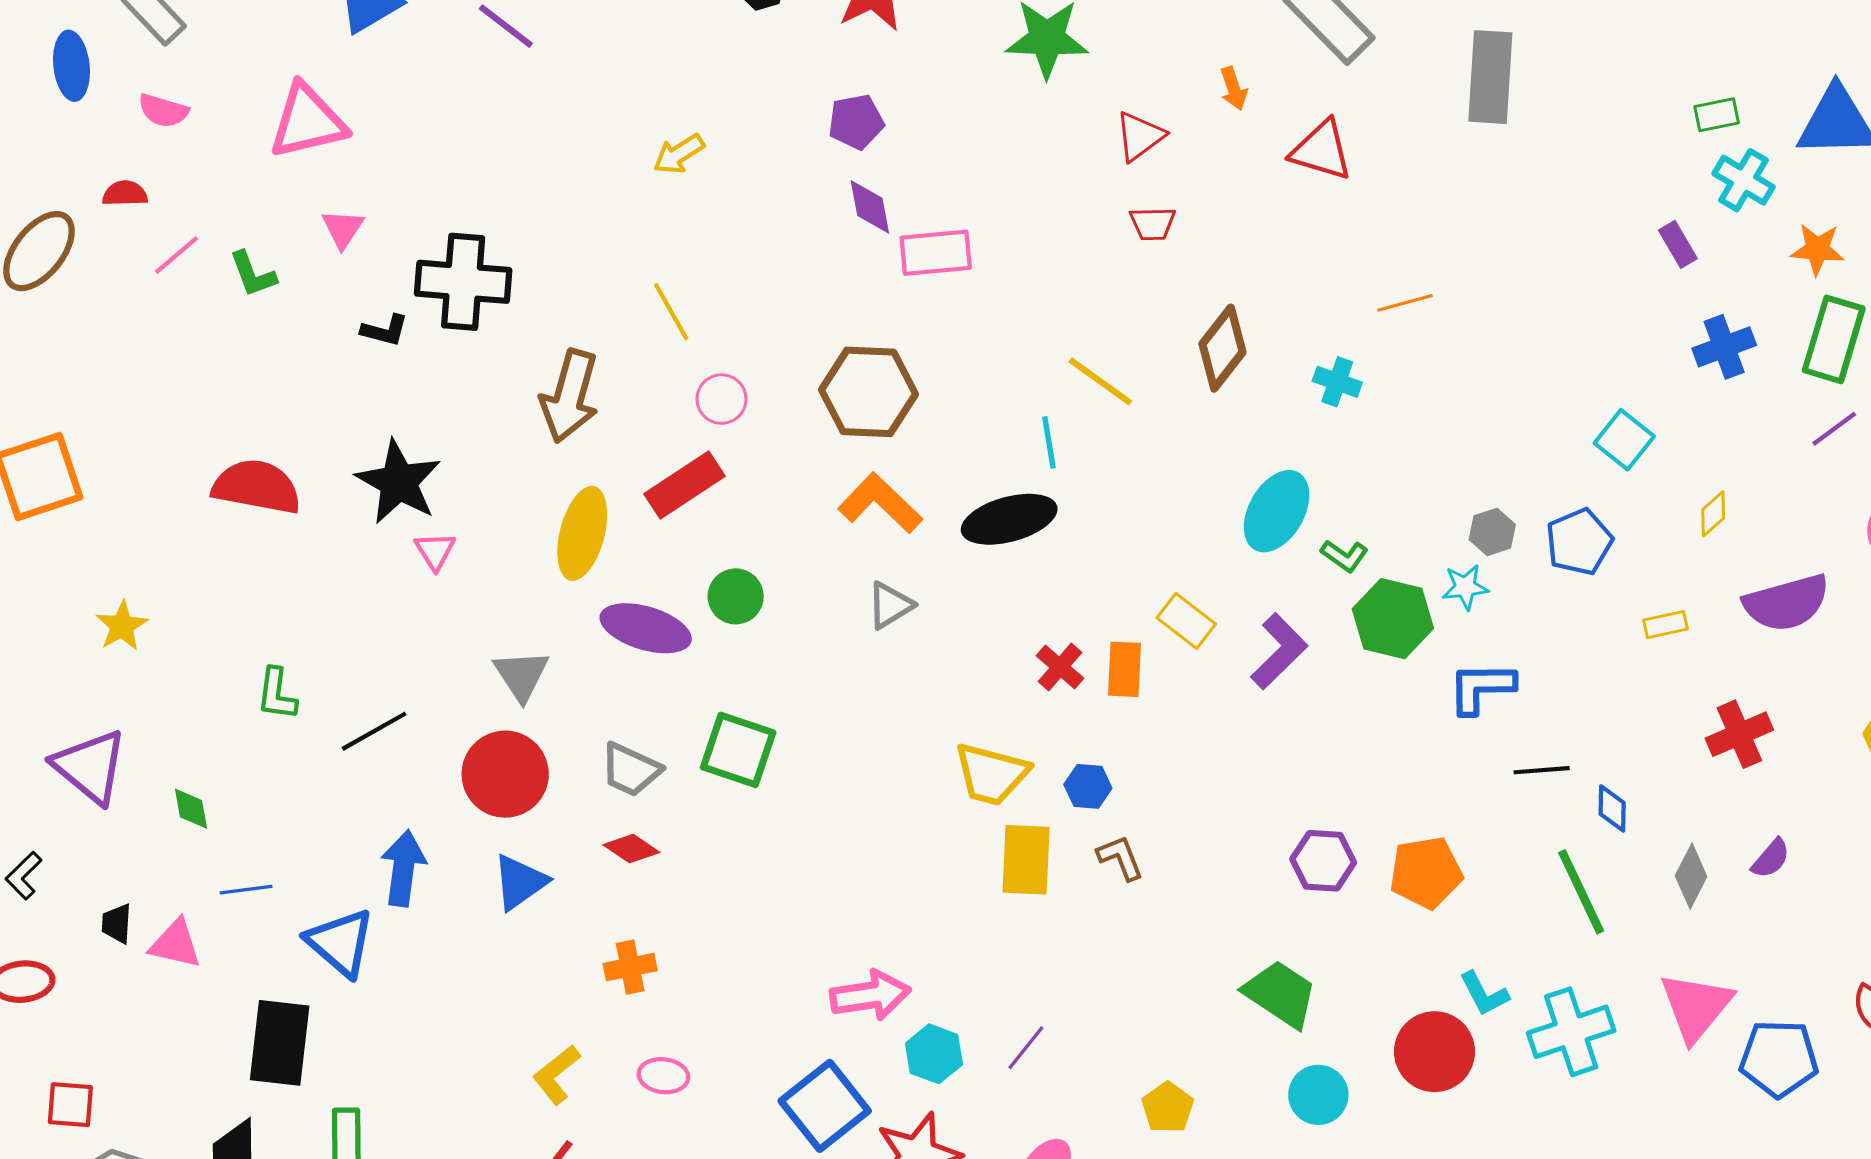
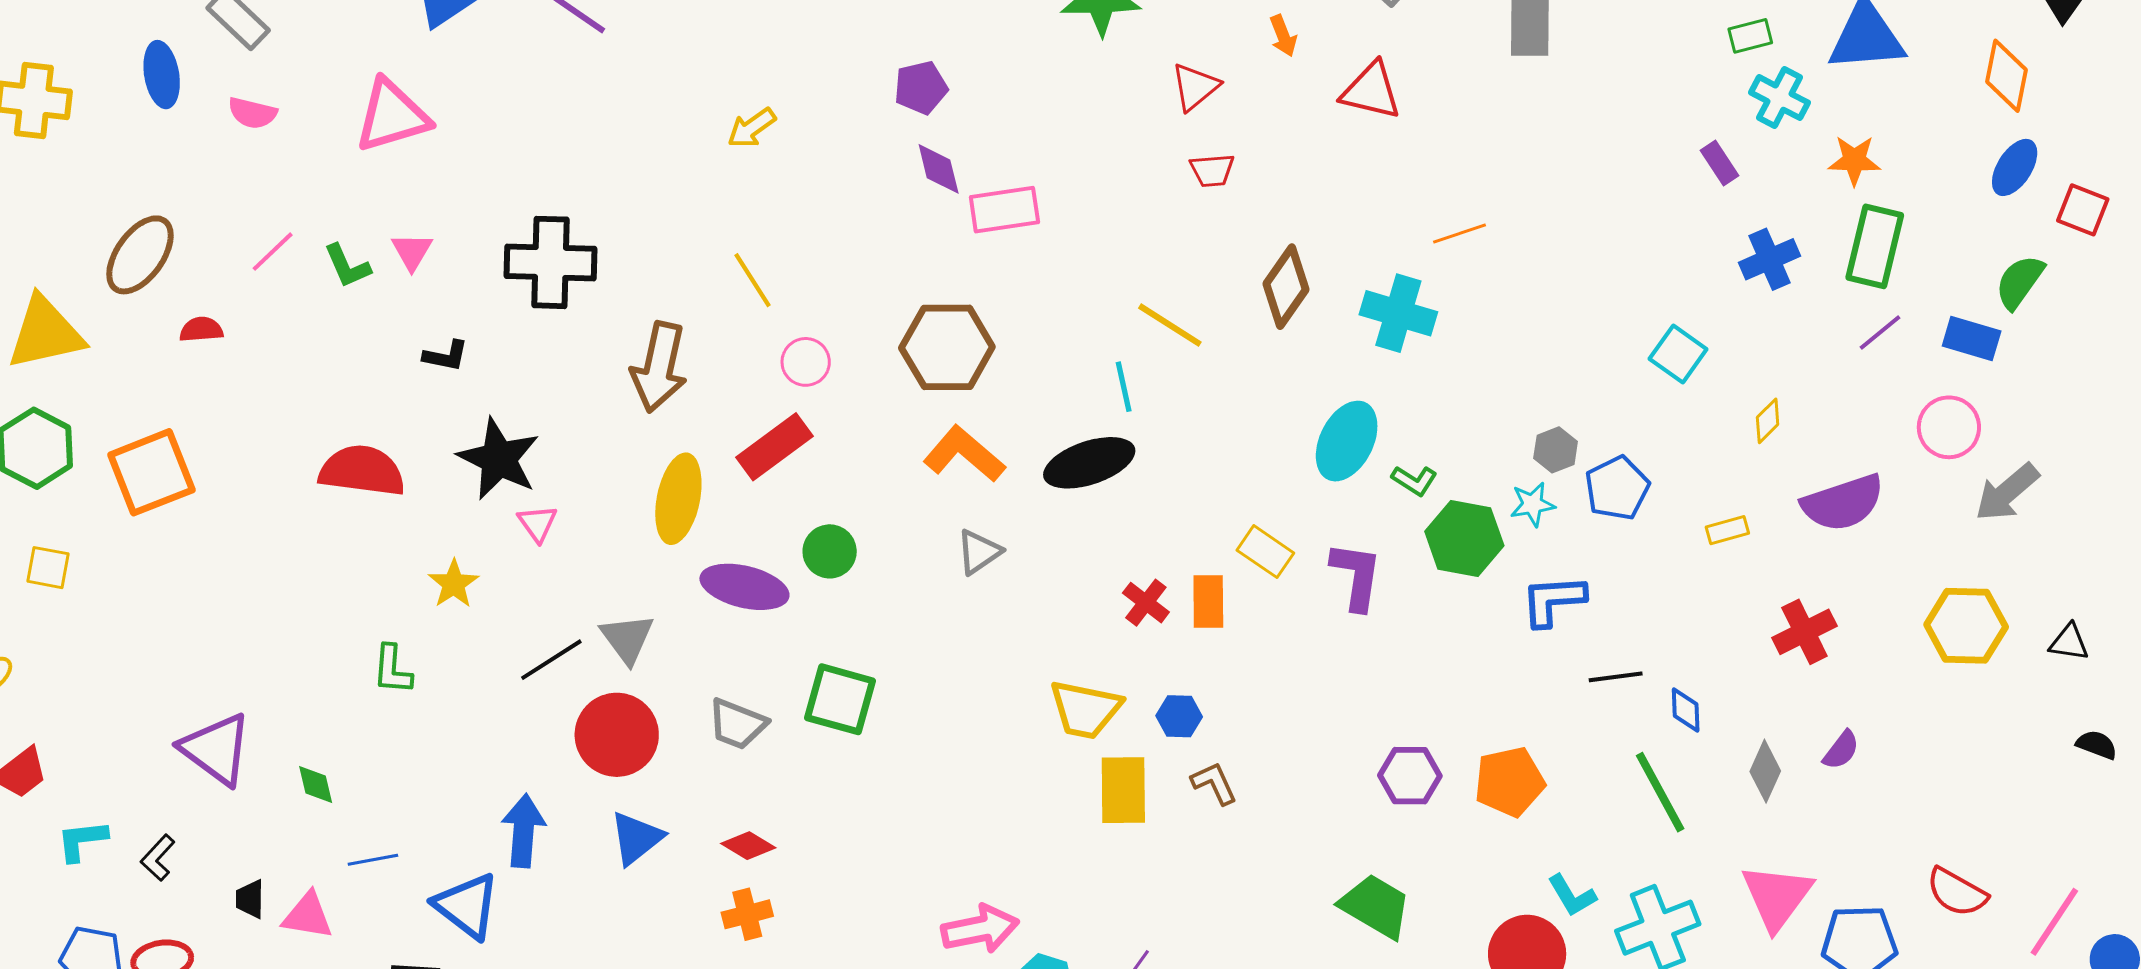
red semicircle: (125, 194) -> (201, 330), moved
pink triangle: (343, 229) -> (412, 251), moved
black L-shape: (385, 330) -> (446, 356), moved
cyan cross: (1337, 382) -> (1398, 313), size x1.6
blue pentagon: (1579, 542) -> (1617, 488), moved
yellow star: (122, 626) -> (454, 584), moved
purple L-shape: (1279, 651) -> (1356, 576), turned -34
black line: (374, 731) -> (551, 660), moved
red diamond: (631, 849) -> (748, 846), moved

